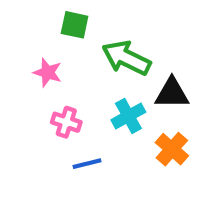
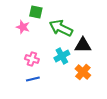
pink star: (48, 72) -> (23, 27), moved
blue line: (87, 164) -> (33, 79), moved

